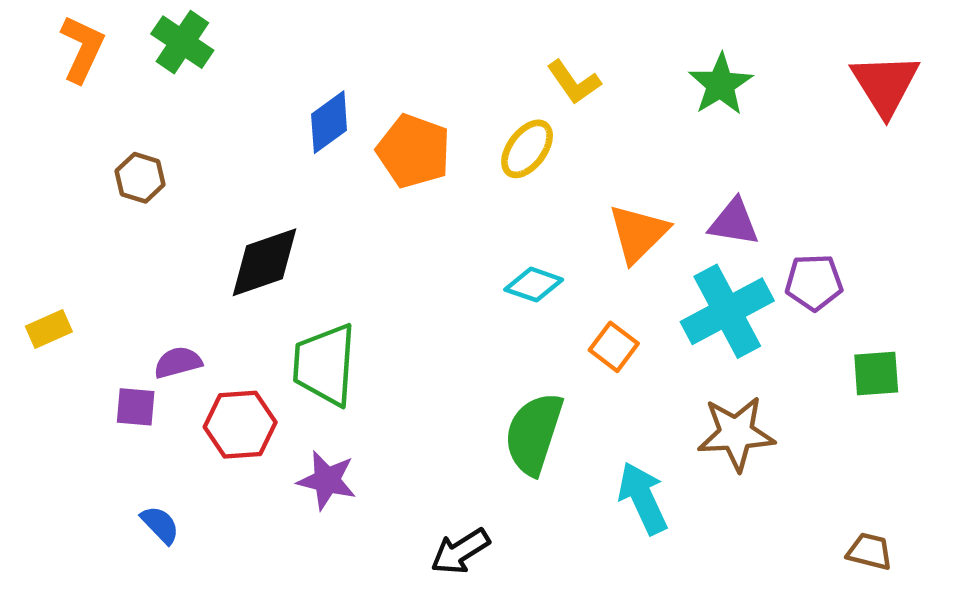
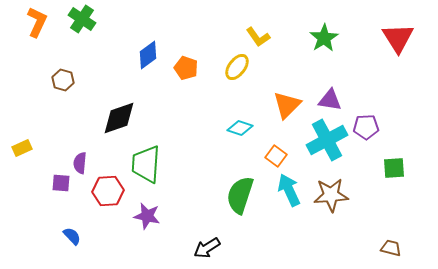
orange pentagon: (414, 151) -> (186, 68), size x0.7
purple semicircle: (178, 362) -> (80, 163), turned -70
cyan arrow: (643, 498) -> (289, 190), moved

